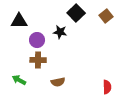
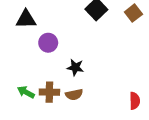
black star: (60, 32) -> (75, 67), moved
brown cross: (38, 60) -> (49, 92), moved

